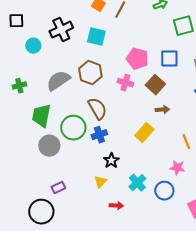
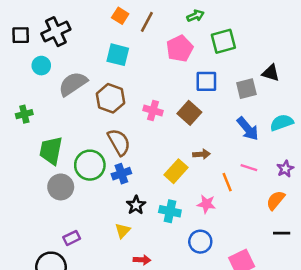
black cross: (61, 30) -> (56, 32), moved
pink pentagon: (137, 59) -> (180, 49), moved, turned 30
gray semicircle: (58, 81) -> (73, 84), moved
brown arrow: (162, 110) -> (202, 154), moved
pink star: (177, 168) -> (206, 204), moved
cyan cross: (137, 183) -> (170, 211), moved, turned -36

